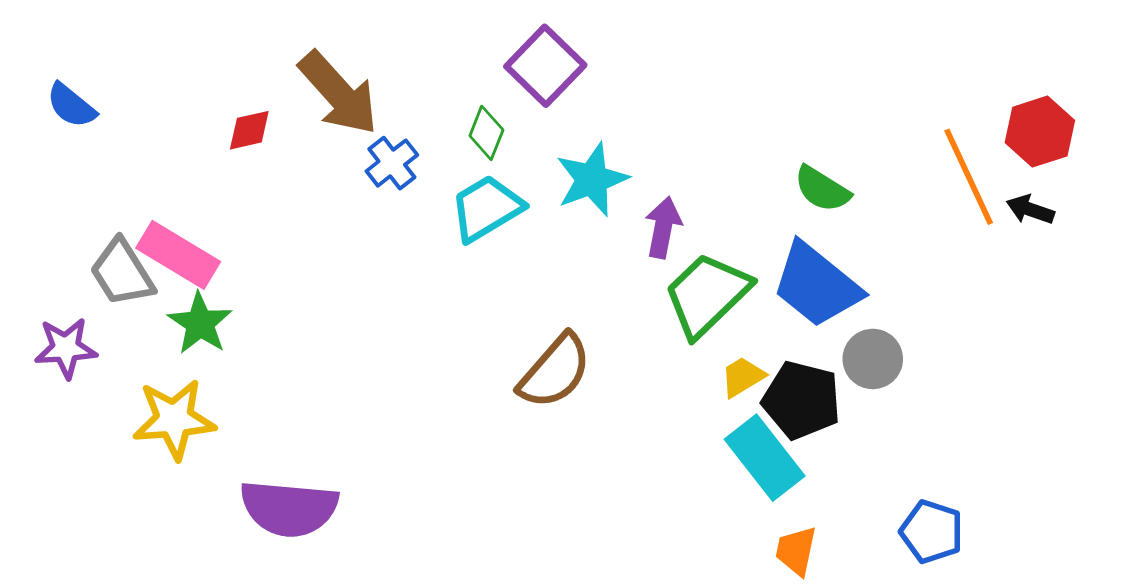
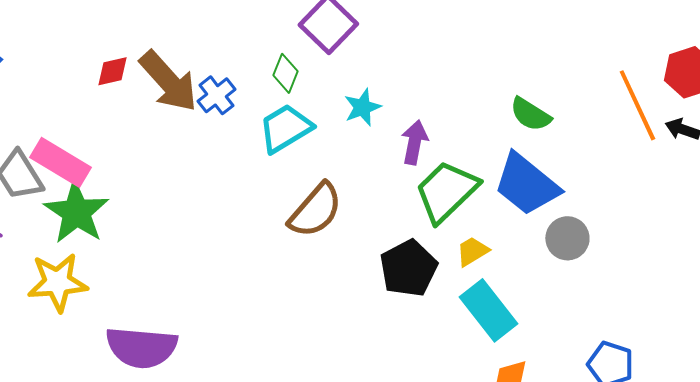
brown arrow: (338, 93) -> (168, 81), moved
cyan star: (592, 179) -> (362, 107), size x0.7
green star: (200, 323) -> (76, 212), size x1.4
brown semicircle: (555, 371) -> (315, 210), moved
black pentagon: (802, 400) -> (408, 268), moved, turned 30

